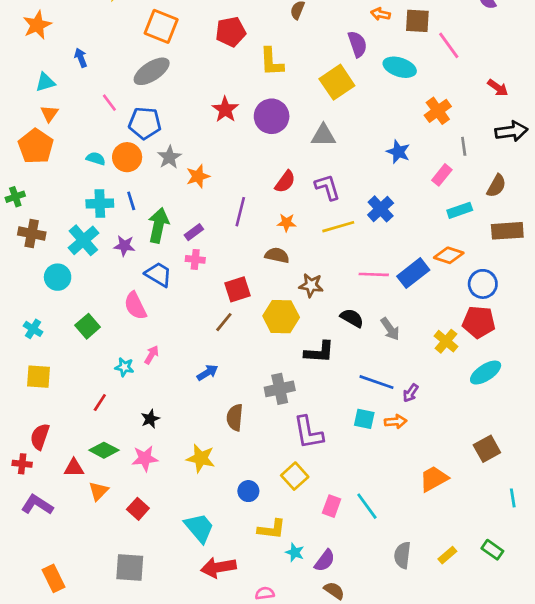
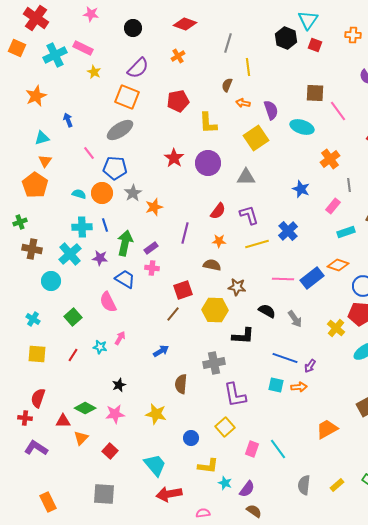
orange arrow: (381, 14) -> (243, 103), moved
red line: (100, 403) -> (73, 355), moved

